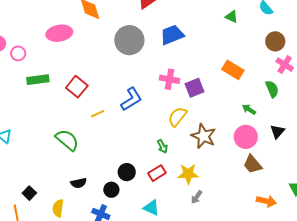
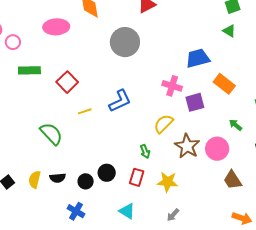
blue trapezoid: (172, 35) -> (198, 58), moved
pink cross: (170, 79) -> (172, 86), moved
purple square: (195, 88) -> (195, 102), moved
pink circle: (246, 137) -> (217, 149), moved
red rectangle: (157, 173) -> (137, 177), turned -48
black circle: (111, 190) -> (86, 181), moved
gray arrow: (197, 197) -> (173, 215), moved
yellow semicircle: (58, 208) -> (35, 179), moved

